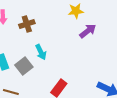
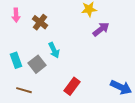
brown cross: (27, 24) -> (40, 22), turned -35

